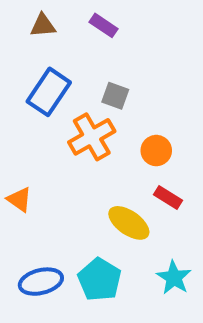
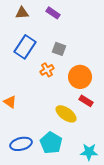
orange cross: (92, 137) -> (47, 70), size x0.6
orange circle: (156, 151) -> (80, 77), size x1.5
cyan star: (174, 278) -> (89, 152), moved, turned -30

